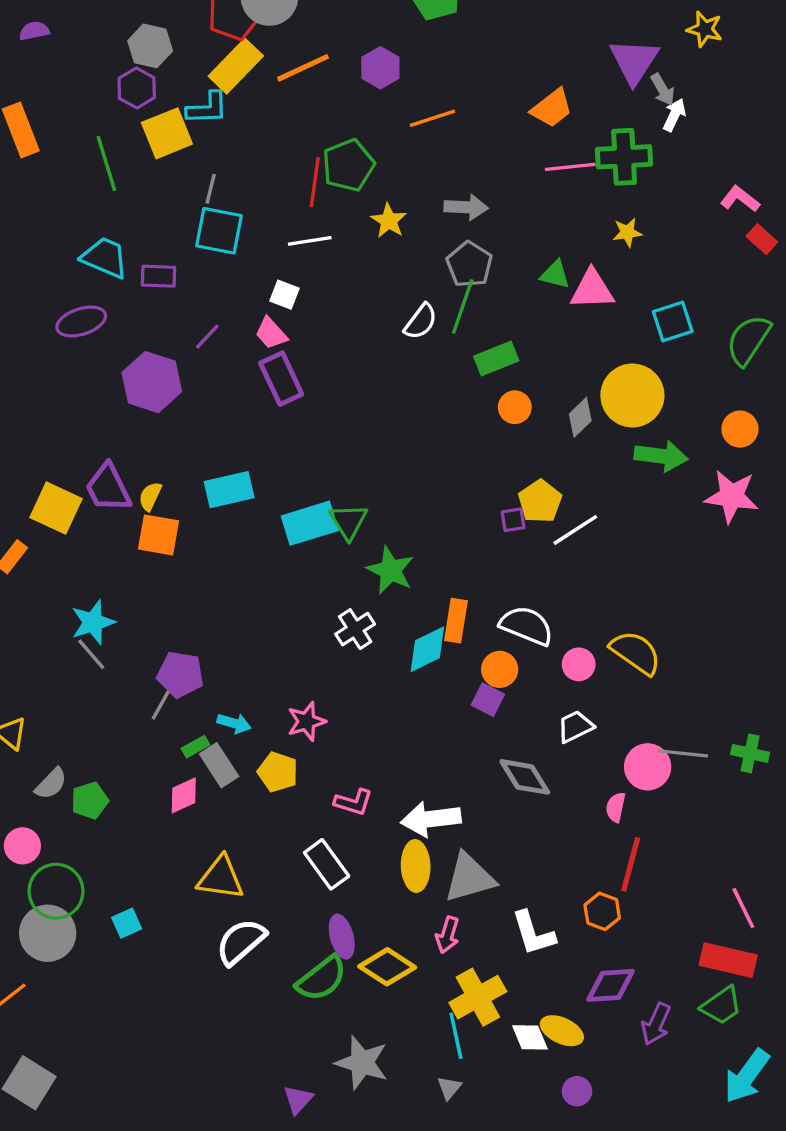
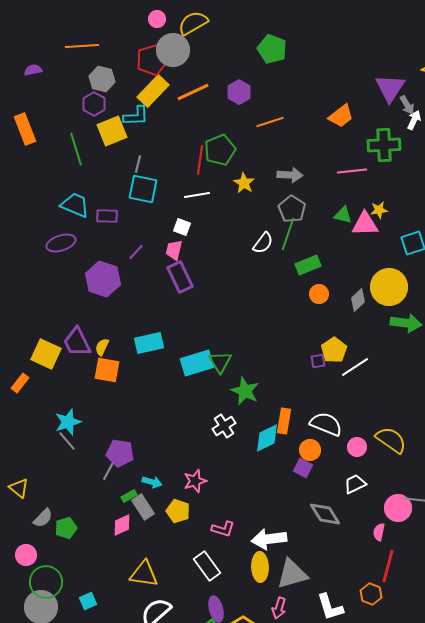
pink line: (570, 167) -> (352, 171), moved
yellow star: (627, 232) -> (379, 210), moved
pink trapezoid: (271, 333) -> (174, 250), turned 55

